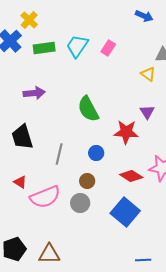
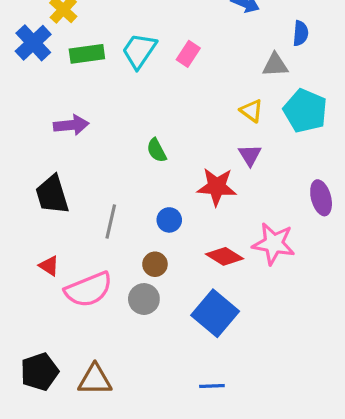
yellow triangle: (148, 74) -> (251, 111), moved
green semicircle: (88, 109) -> (157, 150), size x0.6
blue line: (143, 260) -> (212, 386), moved

